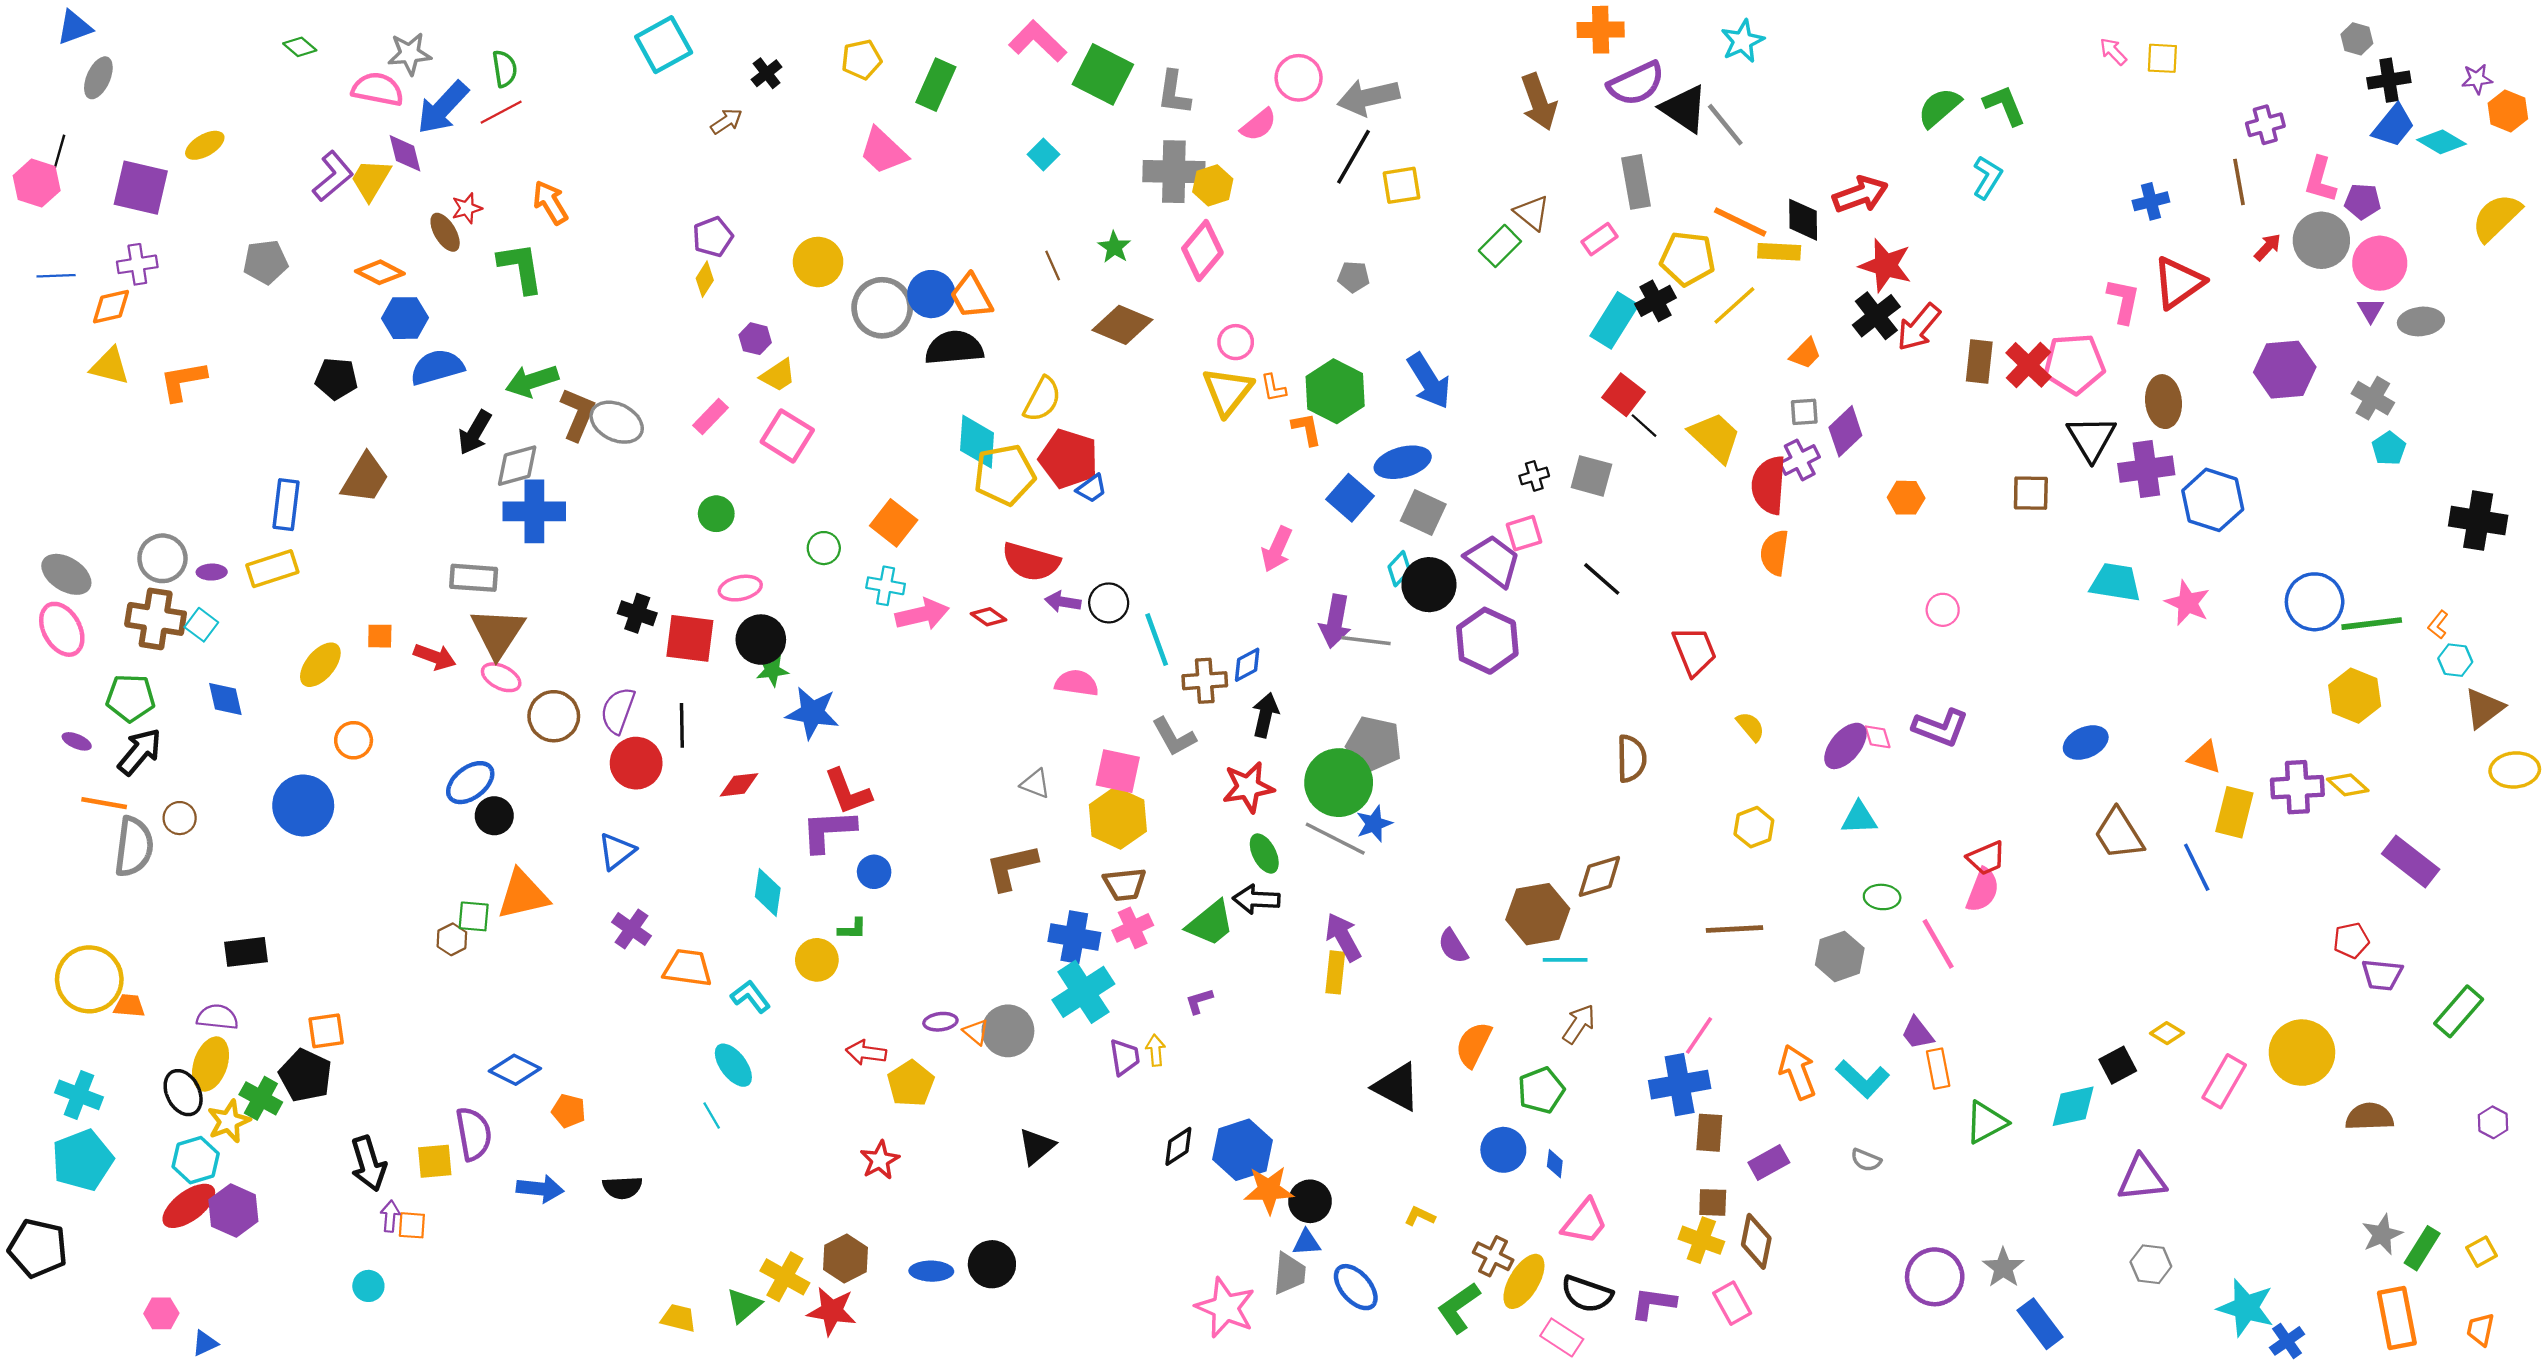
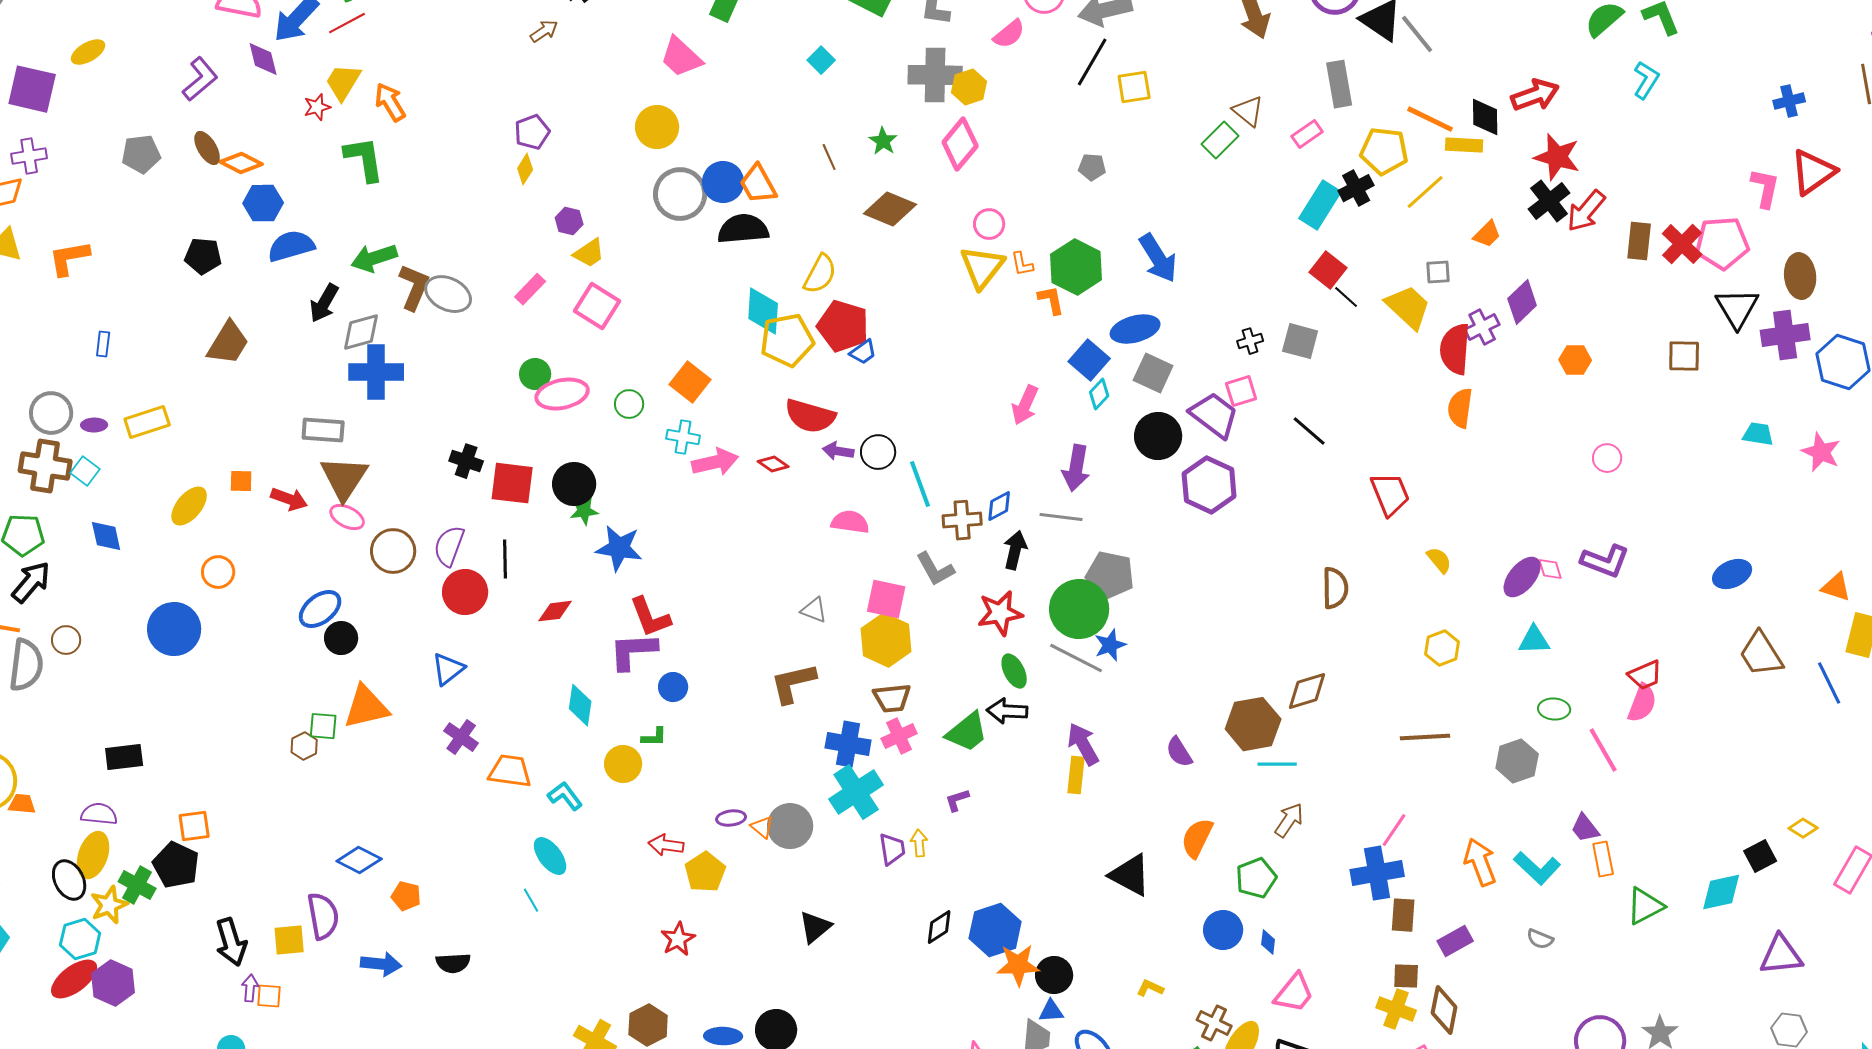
yellow trapezoid: (371, 180) -> (343, 82), moved
brown ellipse: (445, 232) -> (207, 148), moved
yellow circle: (818, 262) -> (657, 127), moved
gray square: (1804, 412) -> (1438, 272), moved
blue rectangle: (286, 505) -> (103, 344), moved, size x0.6
cyan diamond: (1399, 569) -> (1099, 394), moved
cyan trapezoid: (2115, 582) -> (1758, 434), size x0.7
pink ellipse: (740, 588) -> (562, 394), moved, size x1.4
gray line: (1366, 641) -> (1061, 517), moved

